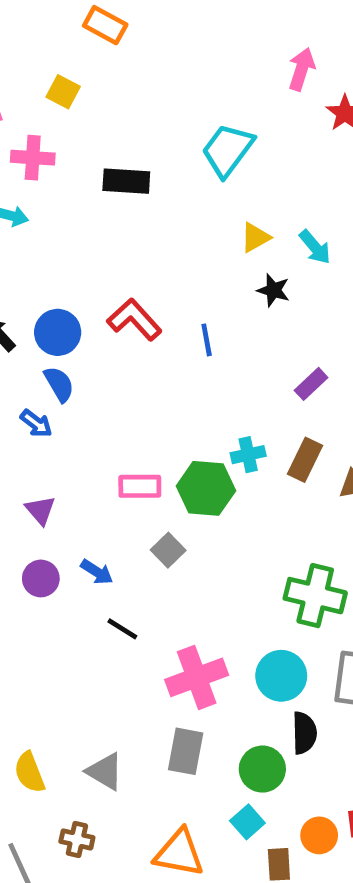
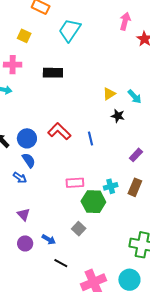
cyan trapezoid: (228, 150) -> (70, 30), moved
pink rectangle: (140, 486) -> (75, 183), moved

